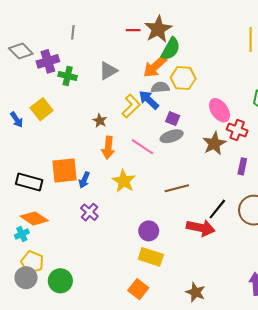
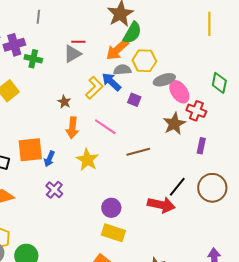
red line: (133, 30) -> (78, 42), moved
gray ellipse: (172, 136) -> (164, 80), moved
brown line: (177, 188) -> (138, 152), moved

